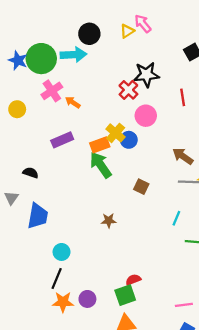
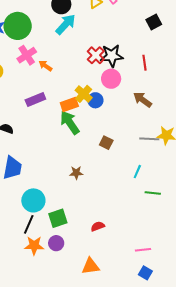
cyan arrow: (73, 55) -> (66, 24), moved, turned -45
black star: (146, 75) -> (112, 56), moved
brown arrow: (183, 156) -> (142, 100), moved
cyan circle: (62, 252) -> (33, 200), size x1.5
green square: (125, 295) -> (58, 218), moved

